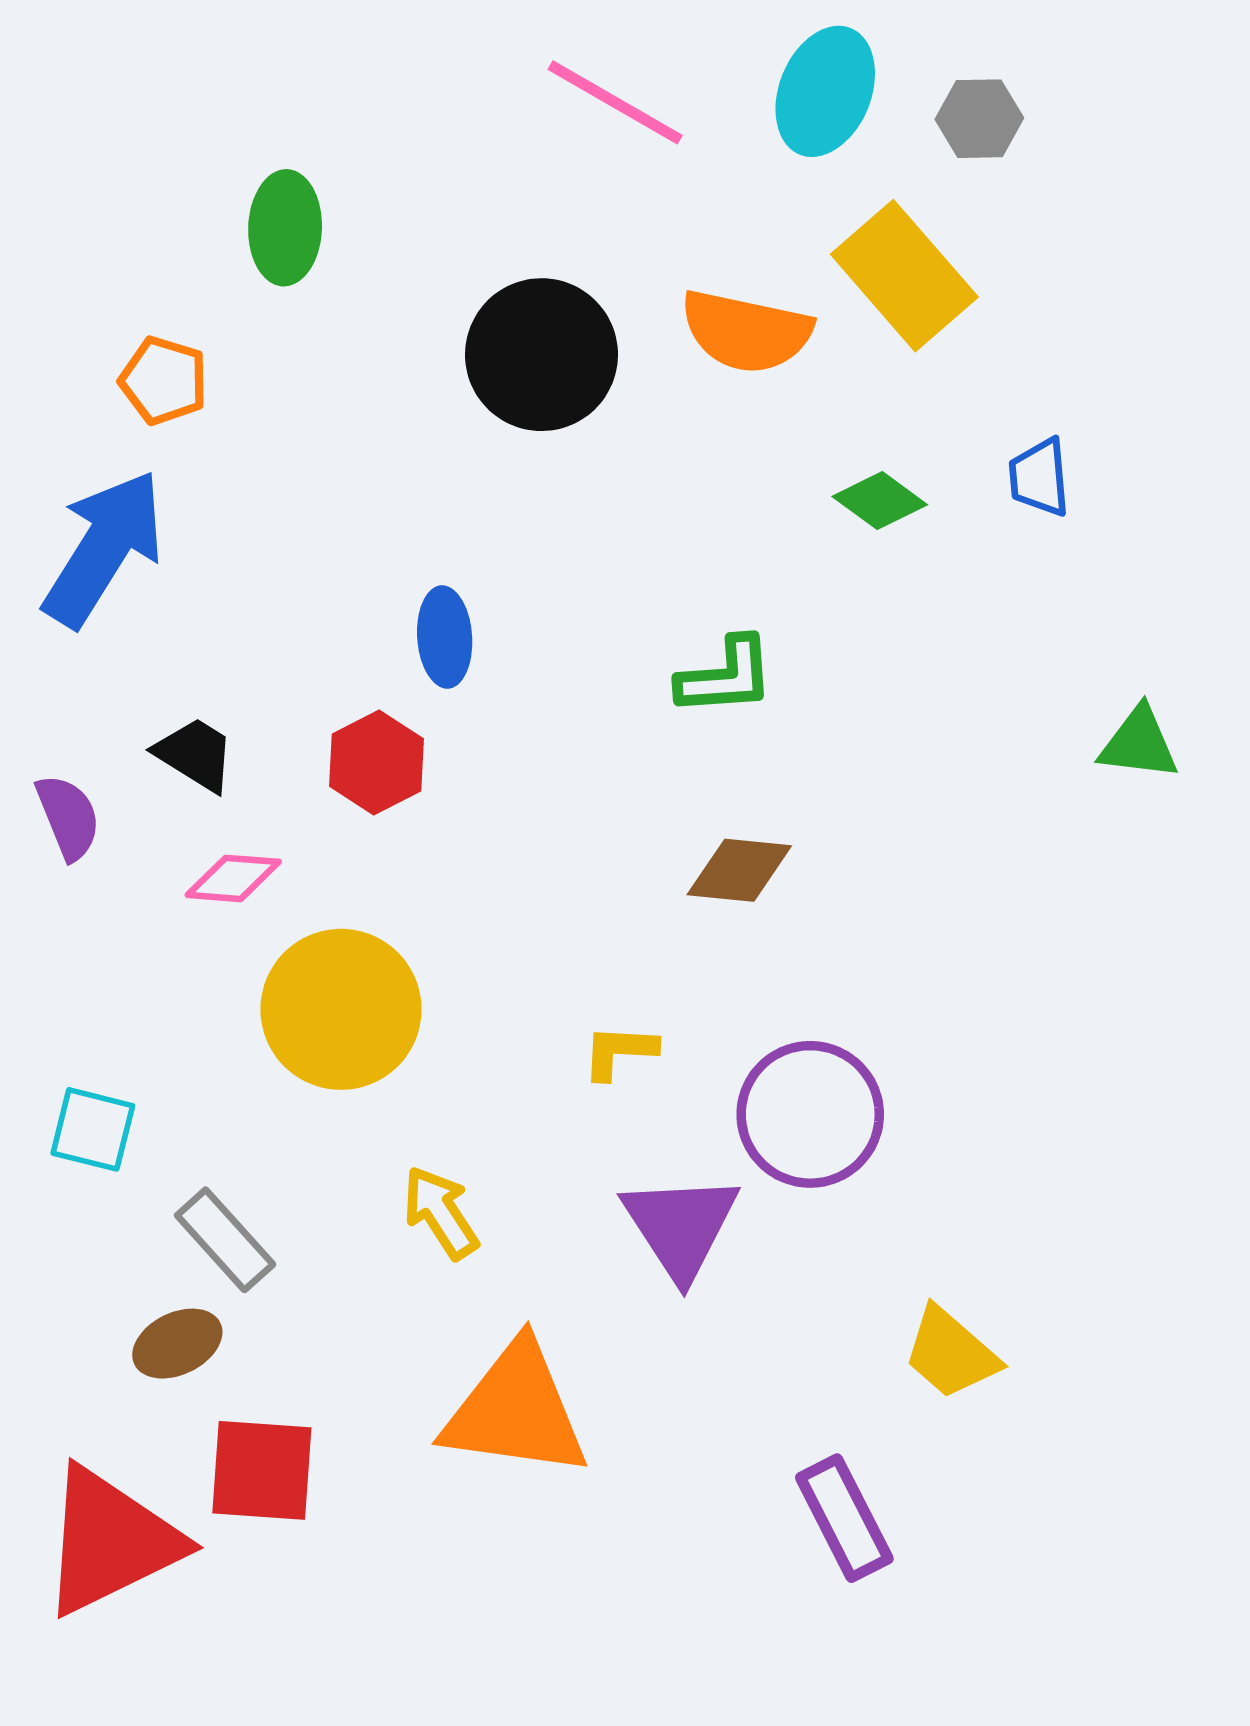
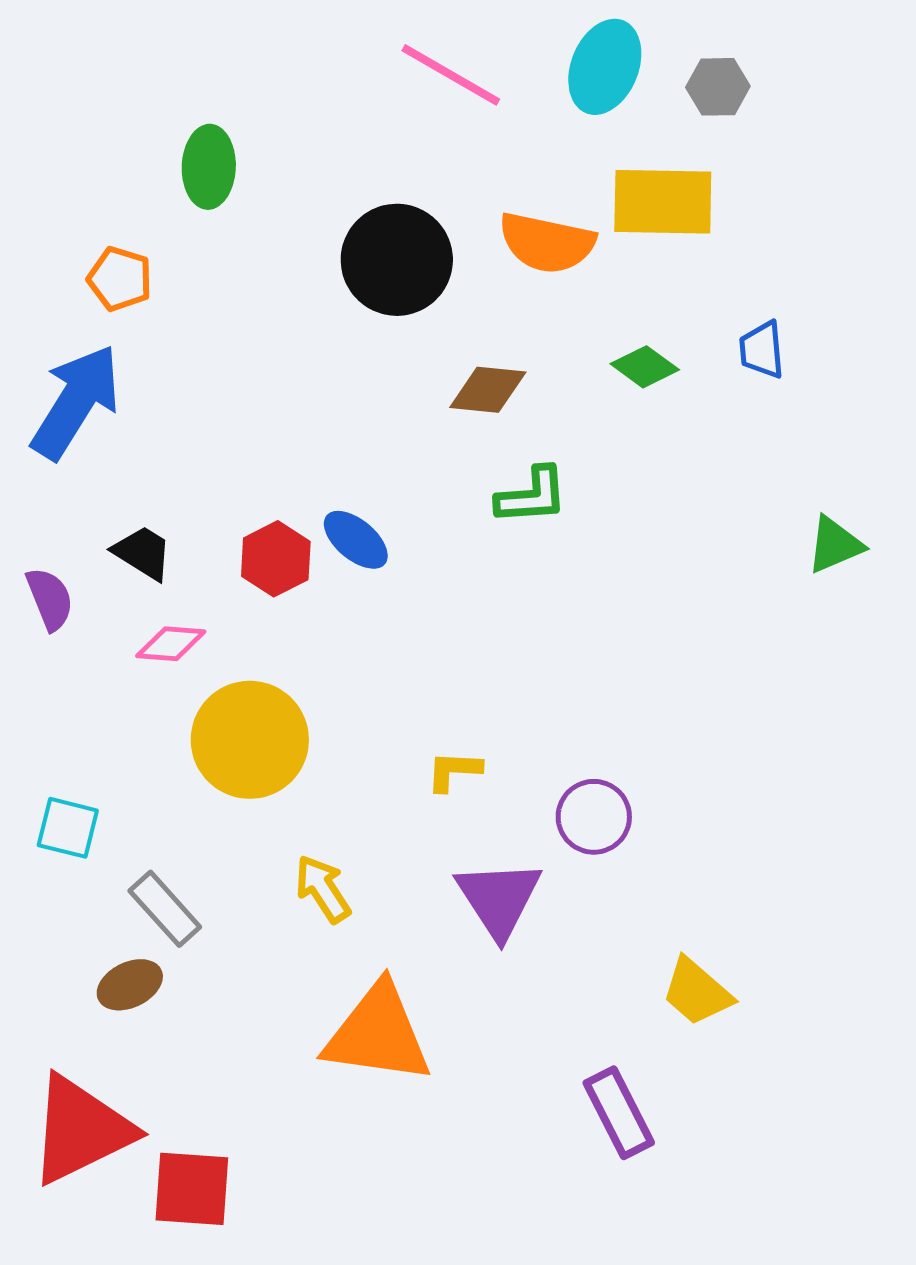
yellow rectangle: (904, 276) -> (663, 202), turned -48
blue ellipse: (445, 637) -> (356, 540), moved, turned -46
green triangle: (1139, 743) -> (835, 545), turned -30
brown diamond: (739, 870) -> (488, 390), moved
purple circle: (810, 1114) -> (594, 817), size x0.7
red square: (262, 1470) -> (192, 1189), moved

